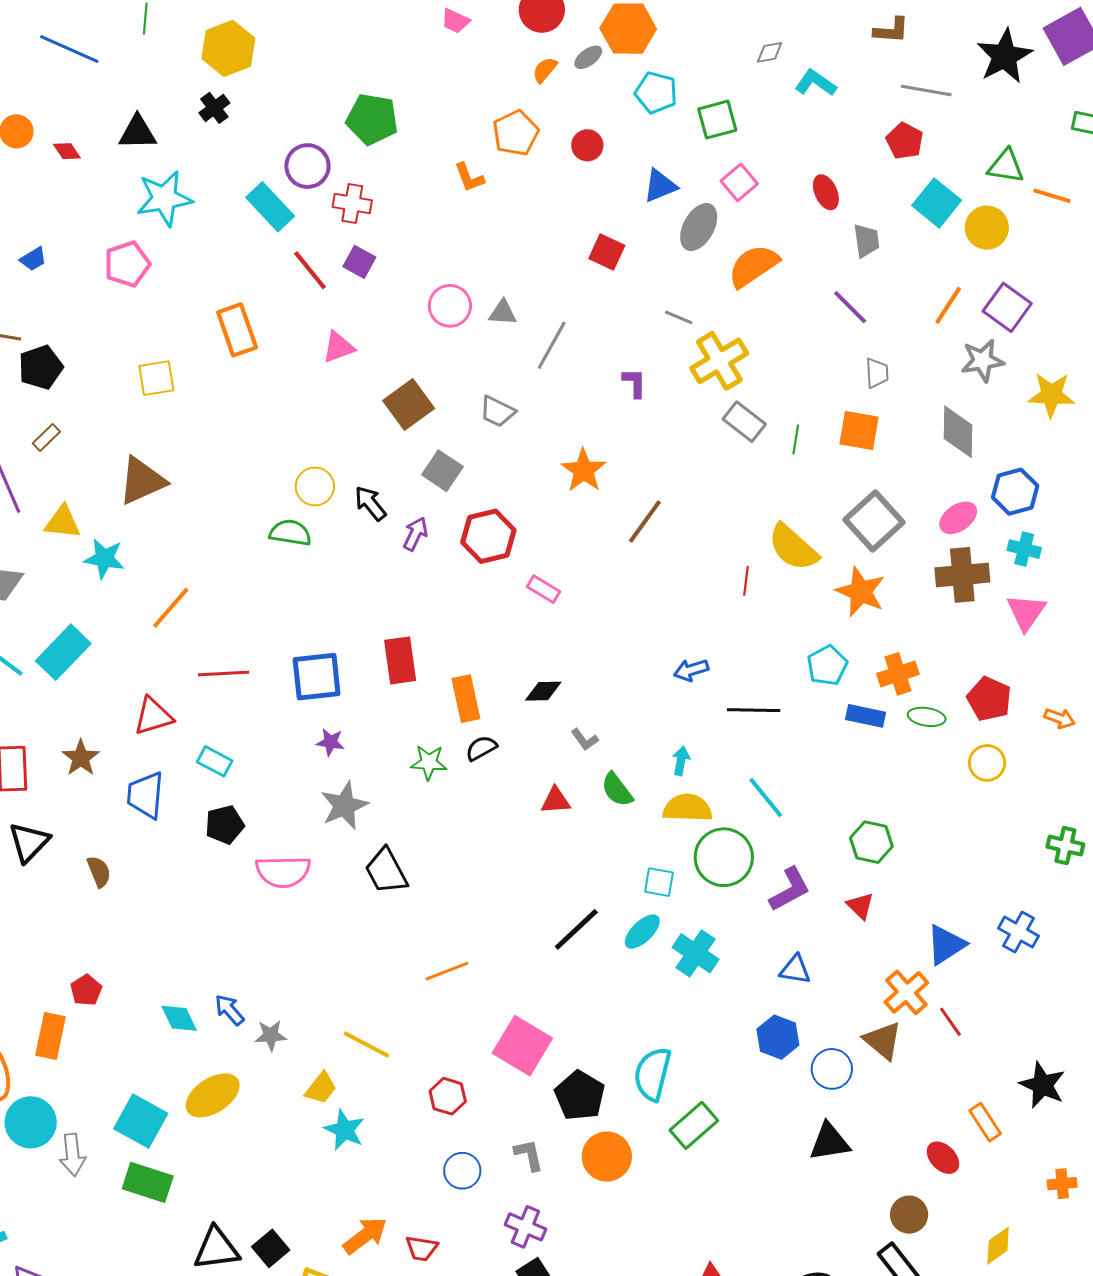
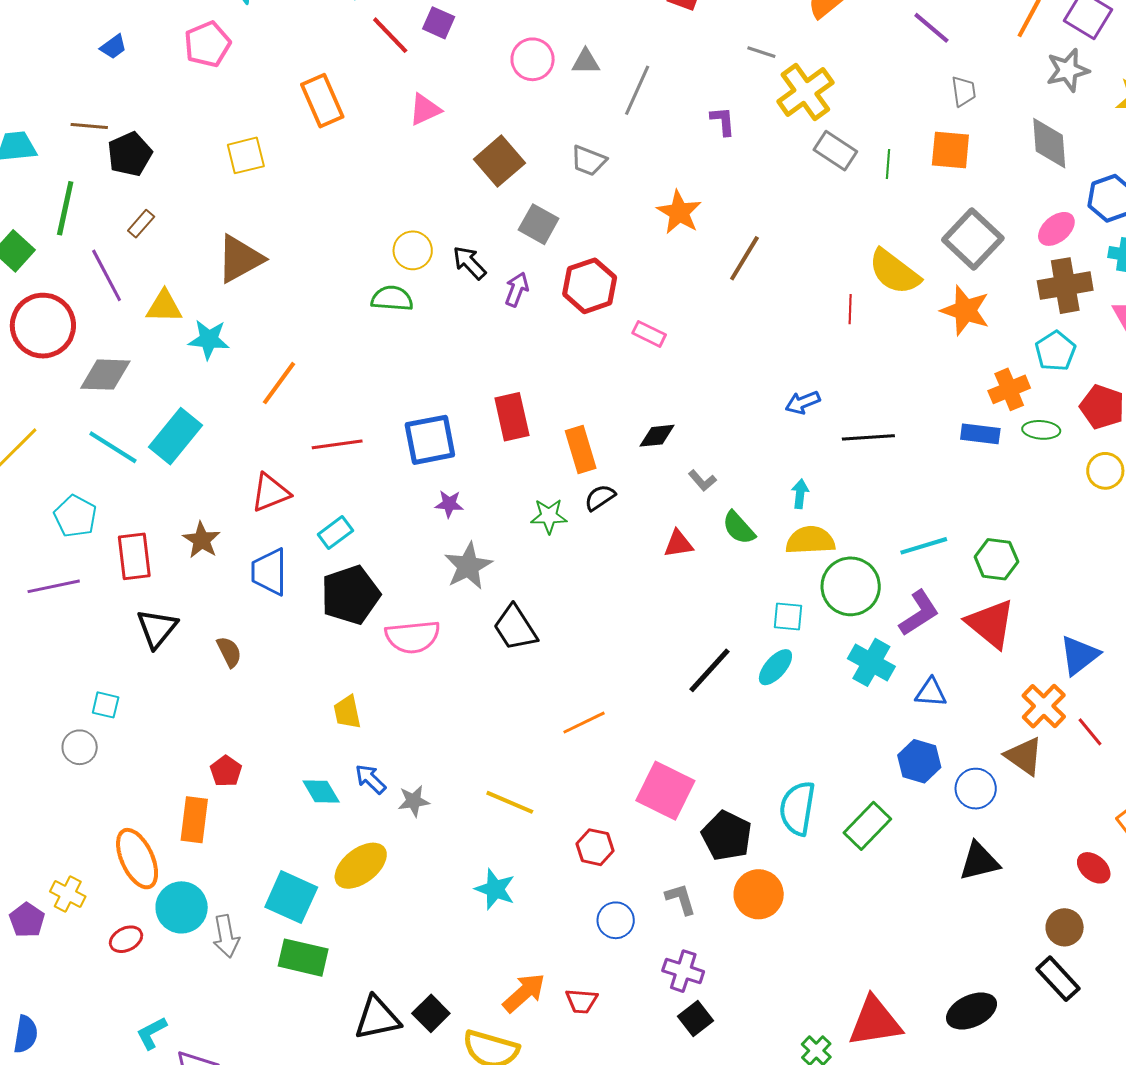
cyan pentagon: (827, 666) -> (1055, 351), moved
cyan rectangle: (215, 761) -> (335, 532), turned -60
cyan line: (766, 798) -> (924, 546), moved, turned -63
black pentagon: (225, 825) -> (350, 595), size x1.5
red triangle: (860, 906) -> (991, 624), size x1.8
cyan cross: (696, 953) -> (871, 662), moved
yellow trapezoid: (321, 1088) -> (347, 712), moved, turned 135
green rectangle: (694, 1125) -> (867, 826), moved

